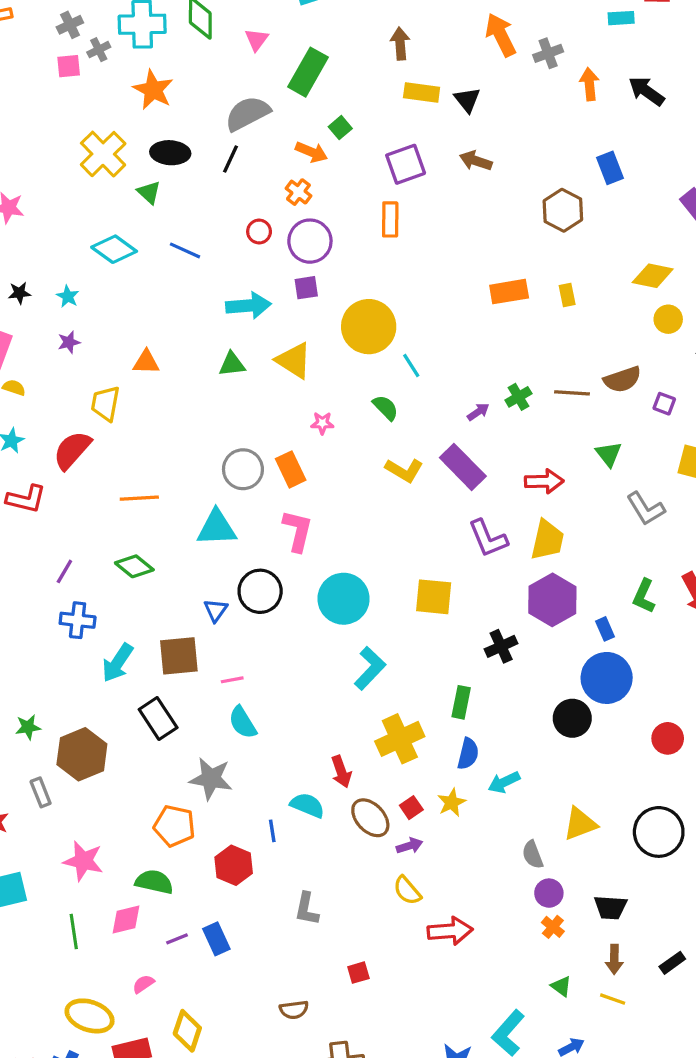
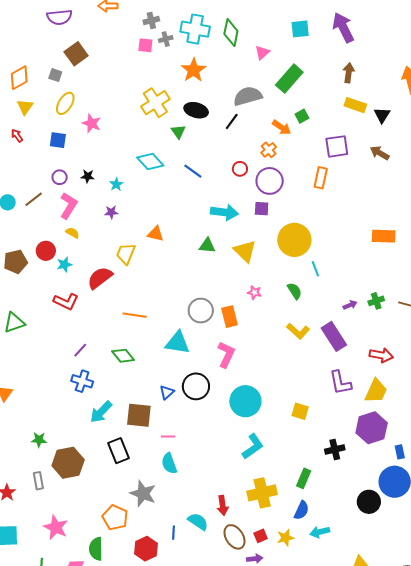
yellow square: (434, 597) -> (300, 411), size x0.7
green semicircle: (154, 882) -> (96, 549), turned -115

